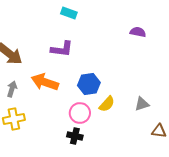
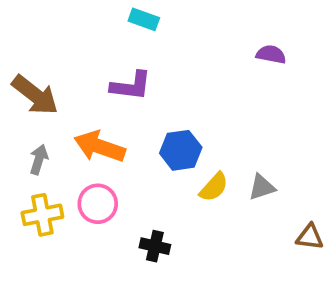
gray triangle: (142, 104) -> (262, 187), moved
pink circle: (80, 113) -> (98, 204), moved

